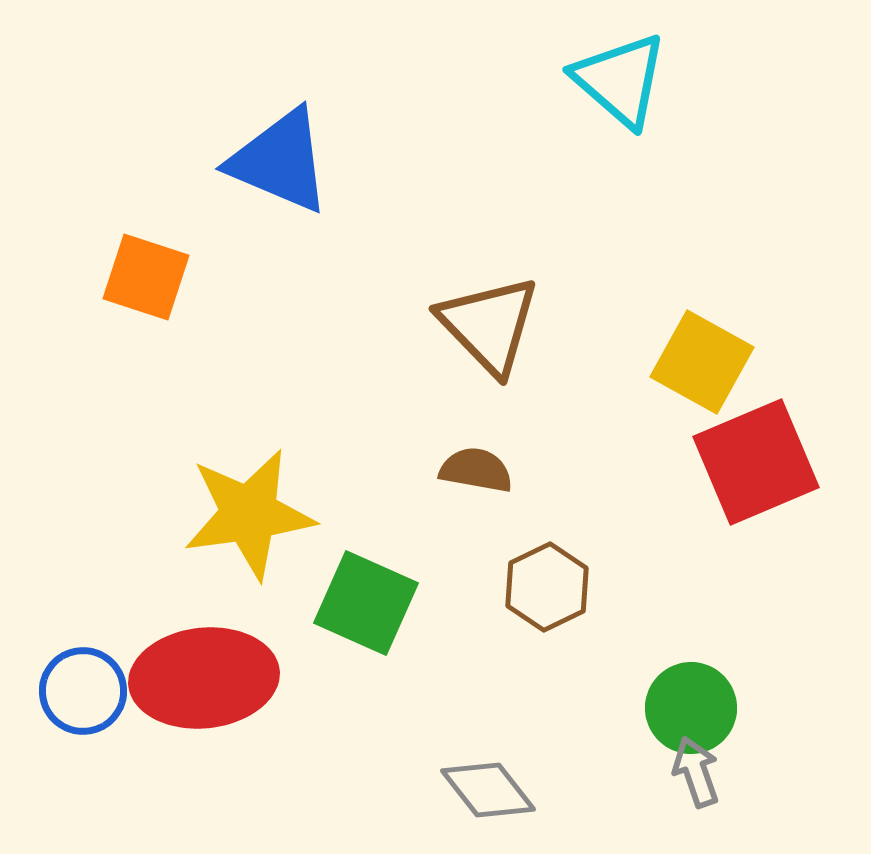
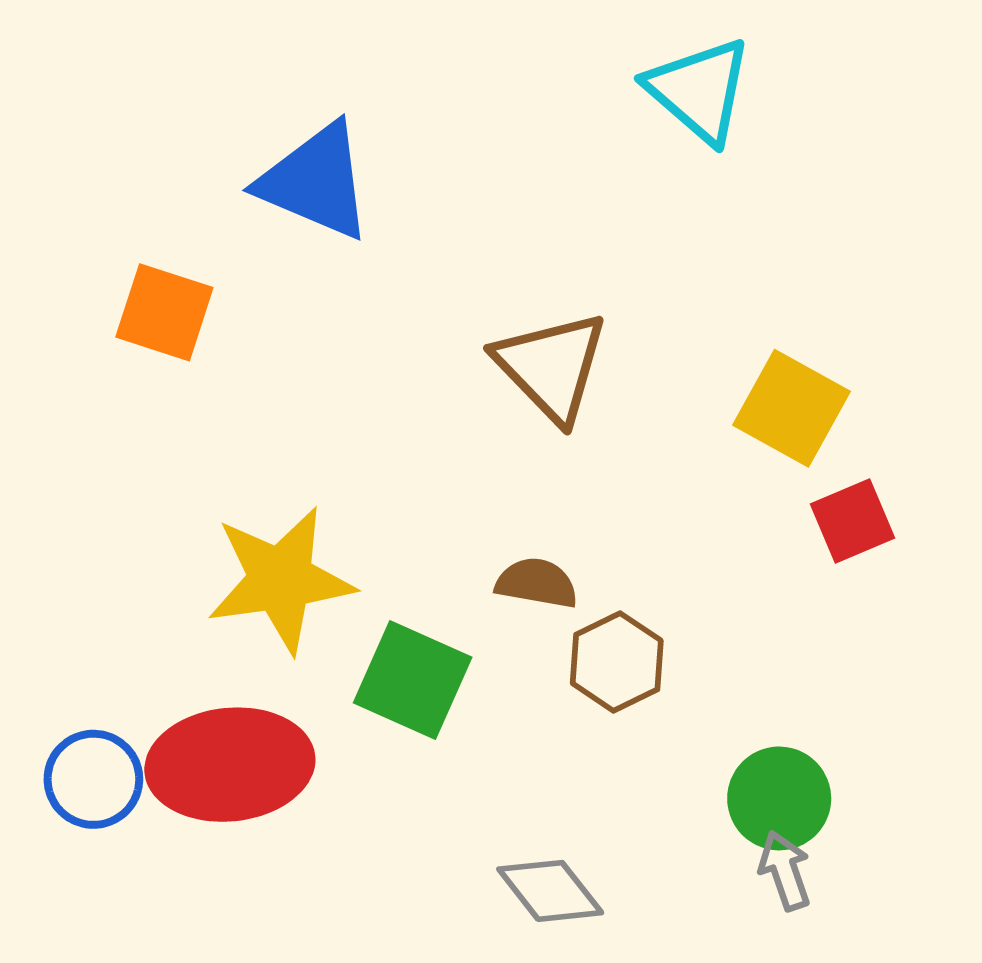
red square: (756, 462) -> (852, 521), size x0.6
brown semicircle: (476, 470) -> (537, 583), moved

